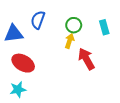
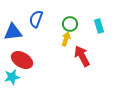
cyan star: (18, 89) -> (12, 77), moved

